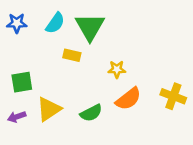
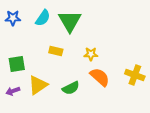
yellow rectangle: (72, 55) -> (56, 51), moved
orange semicircle: (128, 99) -> (100, 77), turned -100

